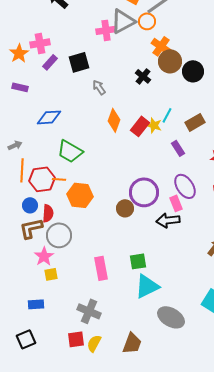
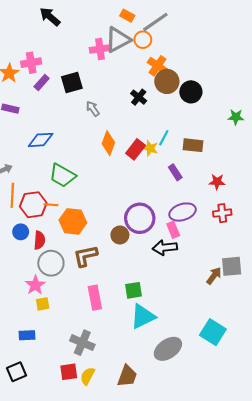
brown rectangle: (195, 122) -> (193, 145), turned 36
purple ellipse: (185, 186) -> (183, 212), turned -75
brown L-shape: (31, 228) -> (85, 256), moved
gray ellipse: (171, 317) -> (168, 349), turned -64

